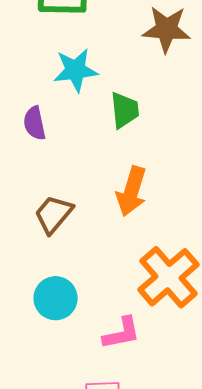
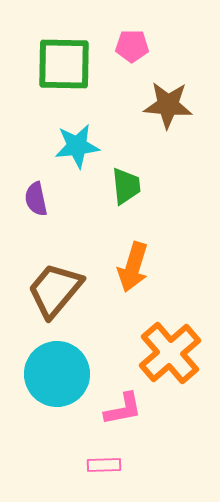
brown trapezoid: (54, 214) -> (55, 290), size x1.4
cyan circle: (56, 298) -> (57, 374), size x1.5

